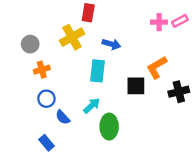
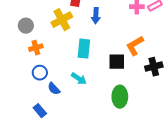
blue arrow: (111, 44) -> (96, 16), moved, turned 77
cyan arrow: (92, 106) -> (79, 79), turned 77
green ellipse: (109, 127) -> (120, 97), moved

